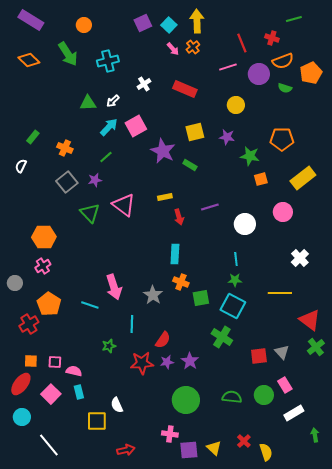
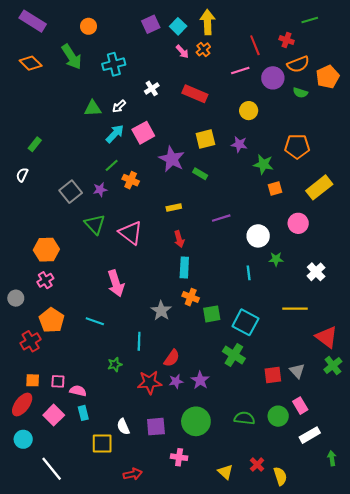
orange cross: (65, 148) -> (131, 180), moved
pink triangle: (124, 205) -> (131, 233), moved
red arrow: (179, 217) -> (179, 239), moved
green star: (235, 280) -> (276, 259), moved
pink arrow: (114, 287) -> (116, 283), moved
purple square: (189, 450) -> (156, 427), moved

